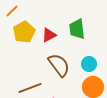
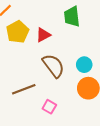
green trapezoid: (77, 29) -> (72, 16), moved

